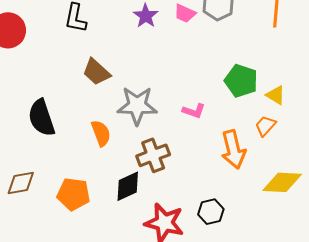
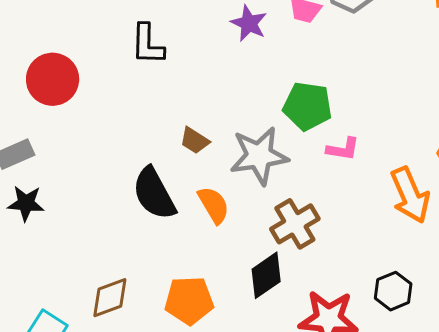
brown trapezoid: (96, 72) -> (195, 141), moved, size x0.7
green pentagon: (241, 81) -> (307, 106), moved
black semicircle: (41, 118) -> (154, 194), moved

